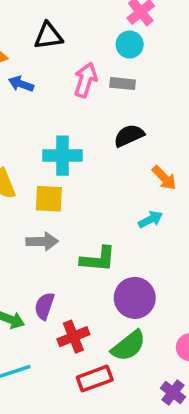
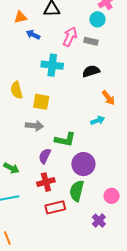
cyan cross: (62, 156) -> (52, 65), moved
purple semicircle: (44, 306) -> (45, 156), moved
green semicircle: (128, 346) -> (77, 191), turned 135

